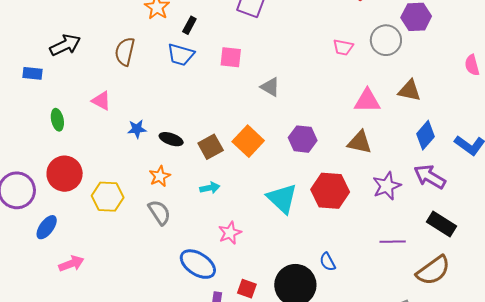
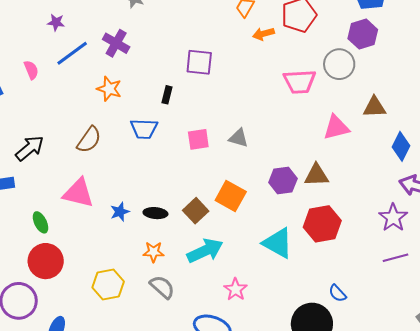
black rectangle: (189, 25) -> (167, 95), moved
pink trapezoid: (343, 47) -> (299, 82), size x1.6
brown semicircle: (125, 52) -> (89, 140), turned -144
pink square: (231, 57) -> (198, 139), moved
pink triangle: (101, 101) -> (78, 193), size x1.6
brown triangle: (360, 142) -> (316, 175), moved
red circle: (65, 174) -> (46, 261), moved
orange star: (160, 176) -> (154, 252), turned -30
purple star: (387, 186) -> (393, 218), moved
cyan arrow: (210, 188) -> (205, 251), size x1.8

